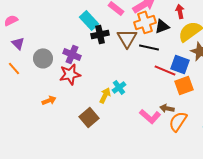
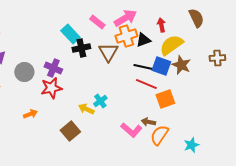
black line: (149, 47) -> (143, 67), moved
blue square: (180, 64) -> (161, 66), moved
yellow arrow: (105, 95) -> (86, 109), turned -91

